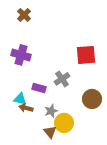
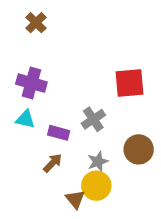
cyan triangle: (20, 99) -> (25, 119), moved
brown arrow: (26, 108) -> (53, 163), moved, turned 120
gray star: (51, 111) -> (98, 161), moved

